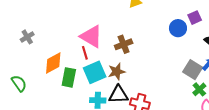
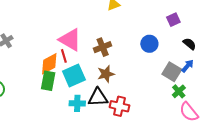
blue circle: (178, 28) -> (149, 44), moved
orange diamond: (53, 63) -> (49, 64), moved
brown star: (117, 72) -> (106, 74), moved

